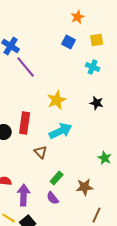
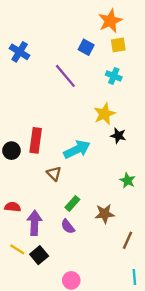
orange star: (78, 17) -> (110, 21), moved, size x1.5
purple line: (26, 67) -> (65, 76), moved
yellow star: (57, 100) -> (105, 114), moved
black star: (97, 103) -> (118, 136), moved
brown line: (97, 215) -> (127, 240), moved

